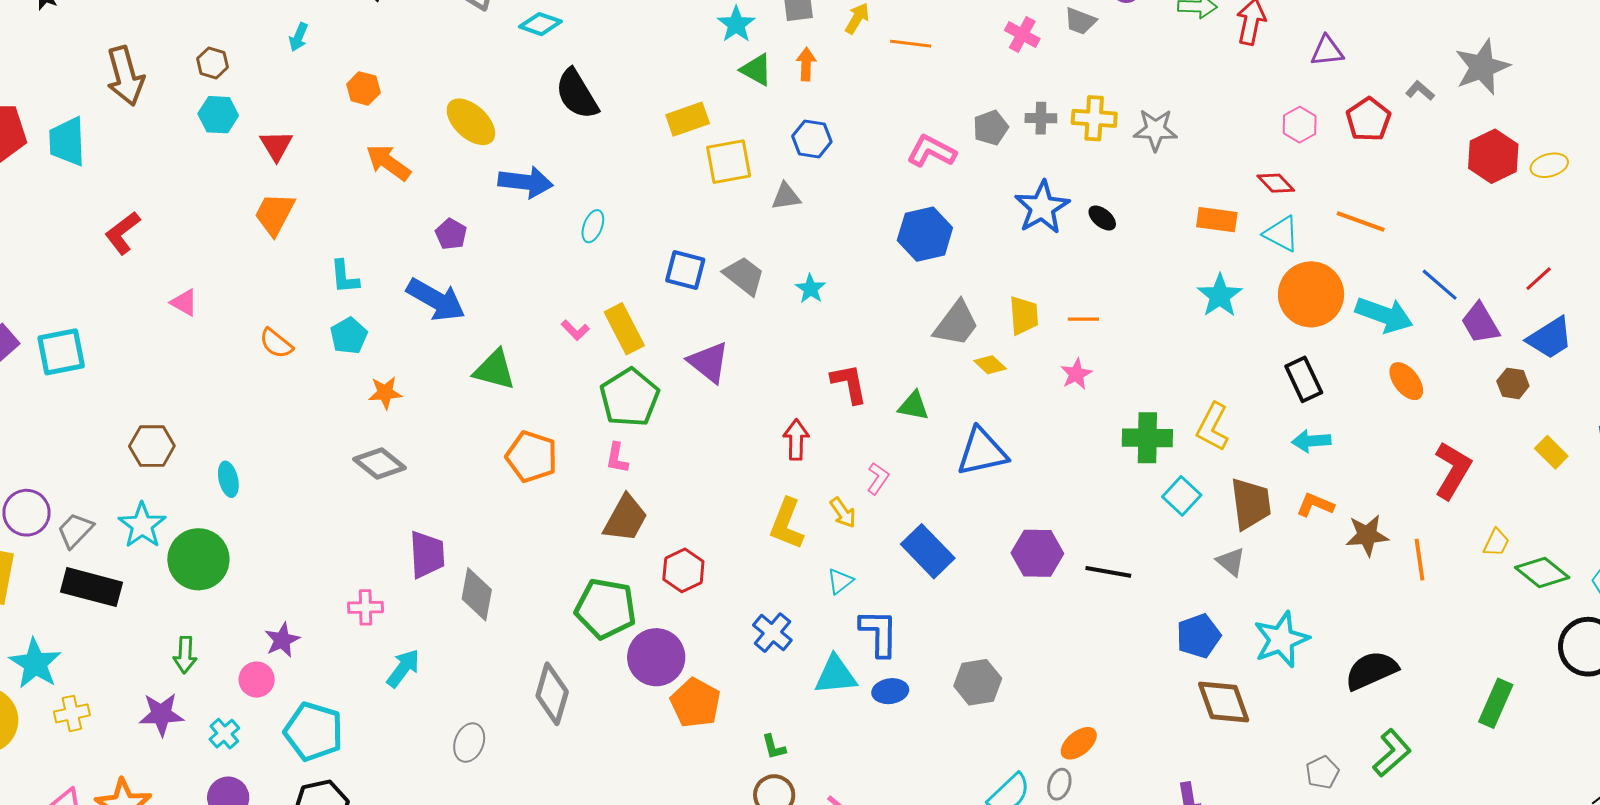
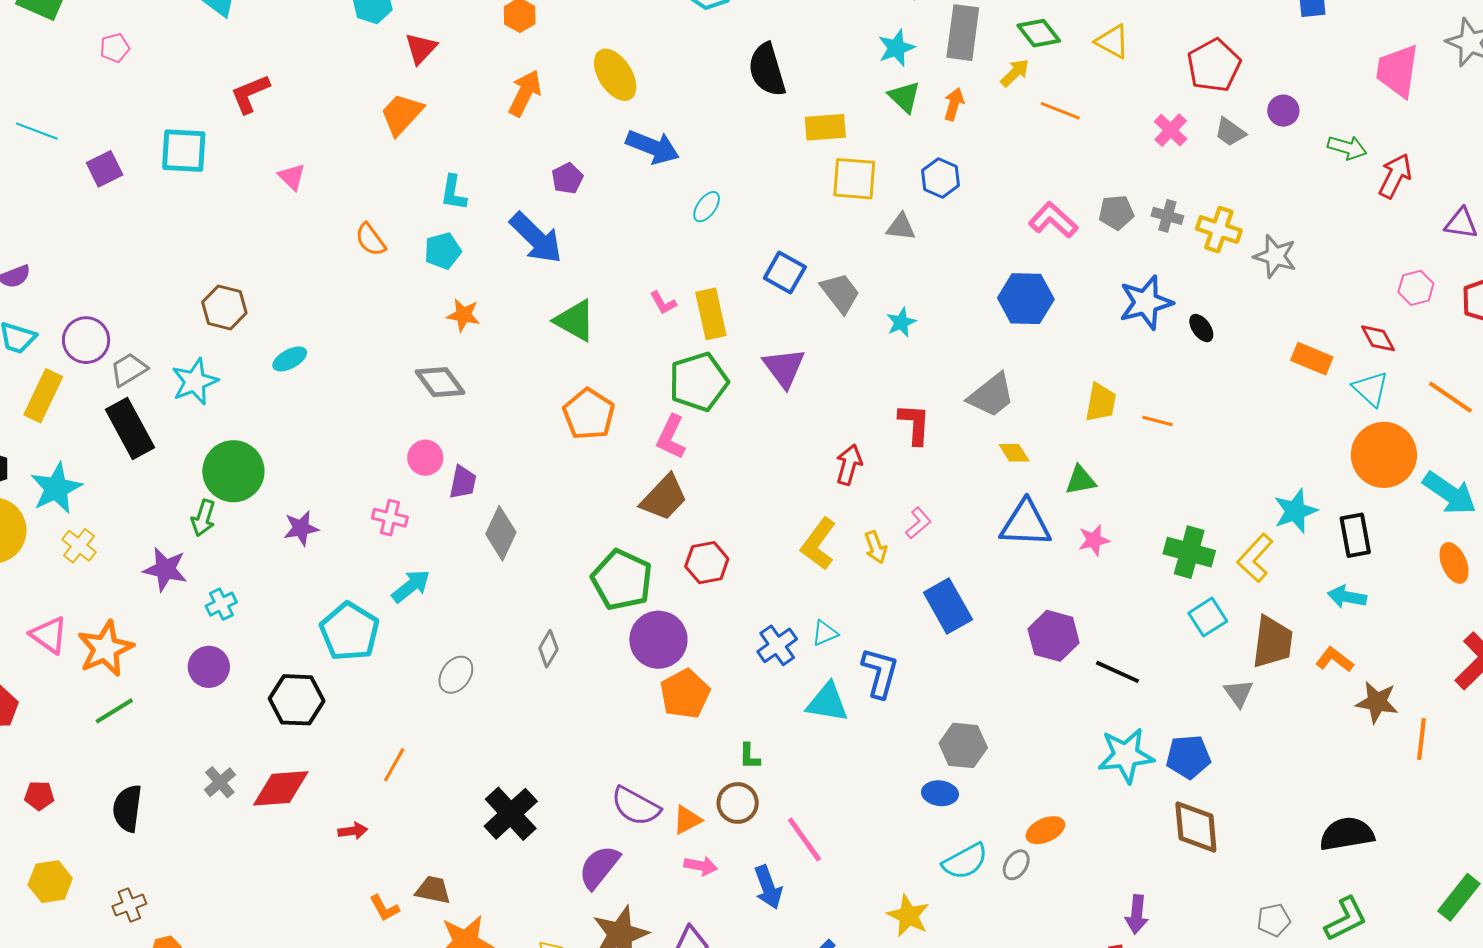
black semicircle: (577, 94) -> (767, 70), moved
orange arrow: (388, 162) -> (525, 93), turned 66
cyan star: (1220, 296) -> (1295, 511), moved
gray trapezoid: (956, 324) -> (991, 395), moved
cyan square: (61, 352) -> (184, 151), moved
yellow diamond: (990, 365) -> (1014, 453), moved
pink star: (1076, 374) -> (1094, 540), moved
green triangle: (913, 406) -> (1081, 480), moved, turned -36
pink L-shape: (617, 458) -> (671, 437), size x1.4
cyan ellipse: (228, 479) -> (290, 359), turned 60
purple trapezoid: (427, 555) -> (463, 482), size x0.7
green circle: (198, 559) -> (233, 471), moved
cyan triangle: (840, 581) -> (825, 633), moved
black rectangle: (92, 587) -> (130, 429), turned 32
cyan star: (1281, 639) -> (1126, 755), moved
pink circle: (257, 680) -> (425, 458), moved
blue ellipse: (890, 691) -> (940, 793), moved
gray diamond: (552, 694) -> (548, 649), size x0.6
yellow cross: (72, 713) -> (79, 546), turned 36
cyan pentagon: (314, 732) -> (350, 632), moved

